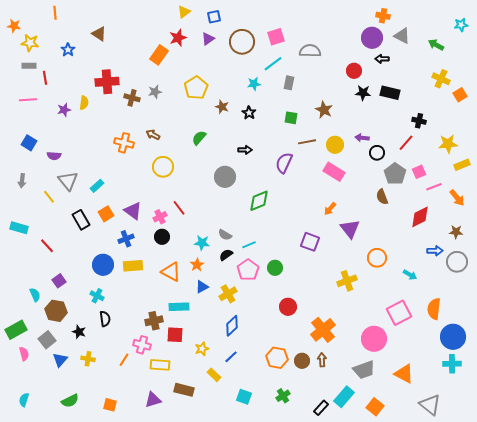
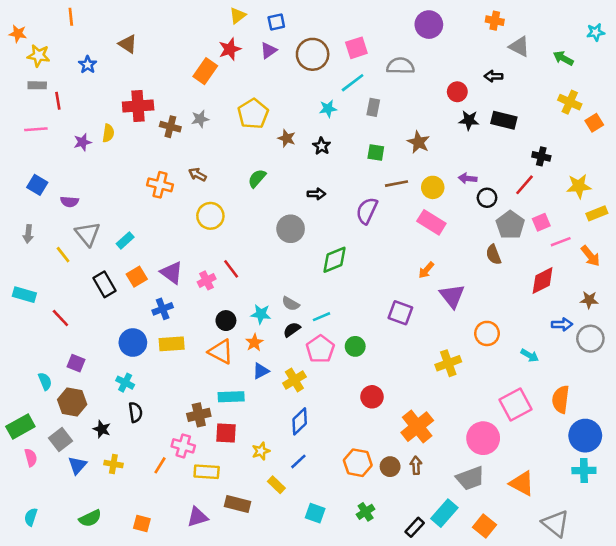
purple circle: (372, 38) -> (429, 25), moved
black circle: (162, 237) -> (226, 321), moved
purple square: (59, 281) -> (76, 363), turned -32

